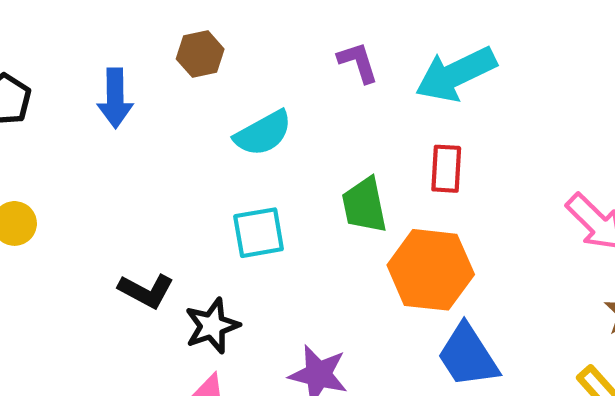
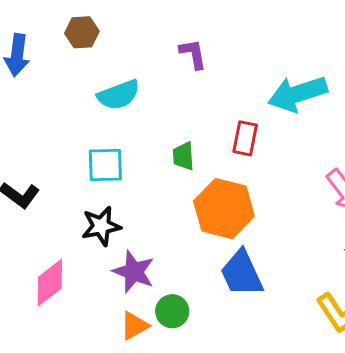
cyan arrow: (456, 74) -> (298, 94), moved
green trapezoid: (364, 205) -> (183, 156), size x0.7
black star: (212, 326) -> (101, 226), moved

